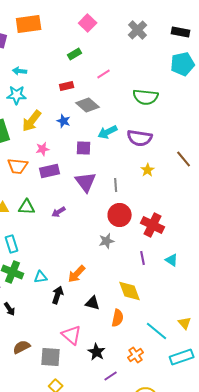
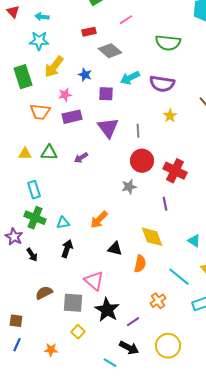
blue star: (64, 121) -> (85, 75), moved
cyan triangle: (172, 260) -> (194, 241), moved
black arrow: (58, 295) -> (67, 249), moved
black star: (97, 352) -> (107, 310), moved, size x1.4

